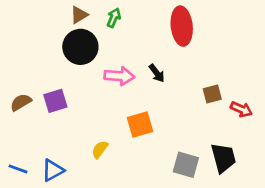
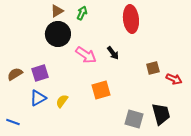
pink arrow: (119, 76) -> (86, 55), turned 30
yellow semicircle: (100, 149) -> (62, 101), moved
blue triangle: (53, 170) -> (38, 98), moved

